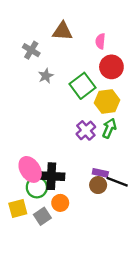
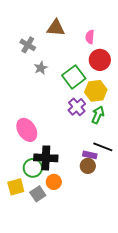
purple cross: (86, 130) -> (77, 107), moved
pink ellipse: (30, 169) -> (27, 130), moved
black line: (117, 182) -> (103, 147), moved

